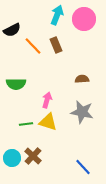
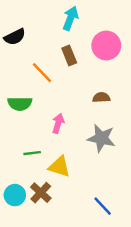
pink circle: (84, 19) -> (106, 46), moved
orange line: (33, 46) -> (42, 73), moved
yellow triangle: (48, 122) -> (59, 167), moved

